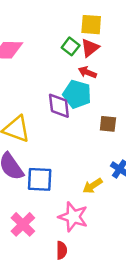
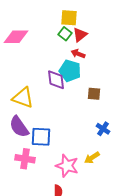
yellow square: (91, 25) -> (69, 18), moved
yellow arrow: (93, 186) -> (92, 158), moved
pink cross: (23, 224) -> (25, 159), moved, turned -36

